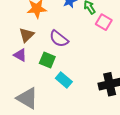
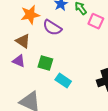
brown triangle: (26, 35) -> (23, 41), turned -35
purple semicircle: (59, 39) -> (52, 28), moved

